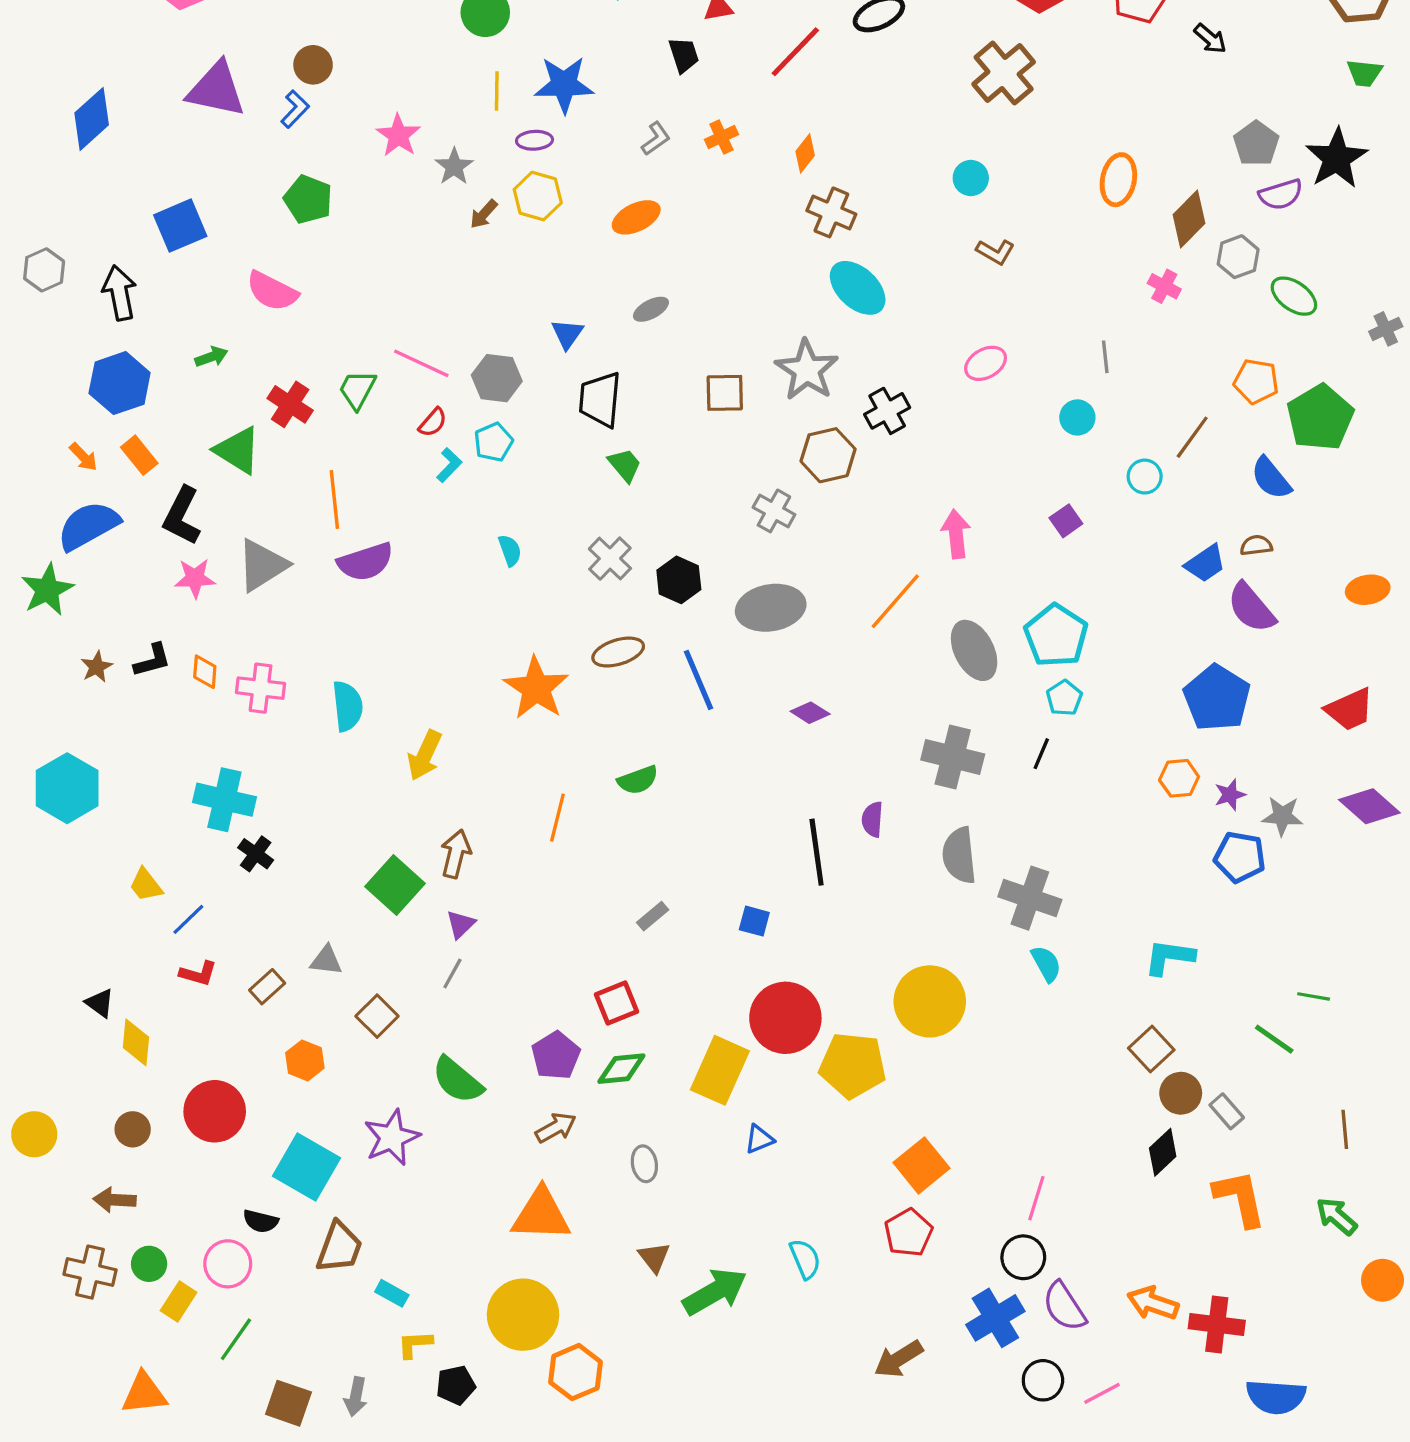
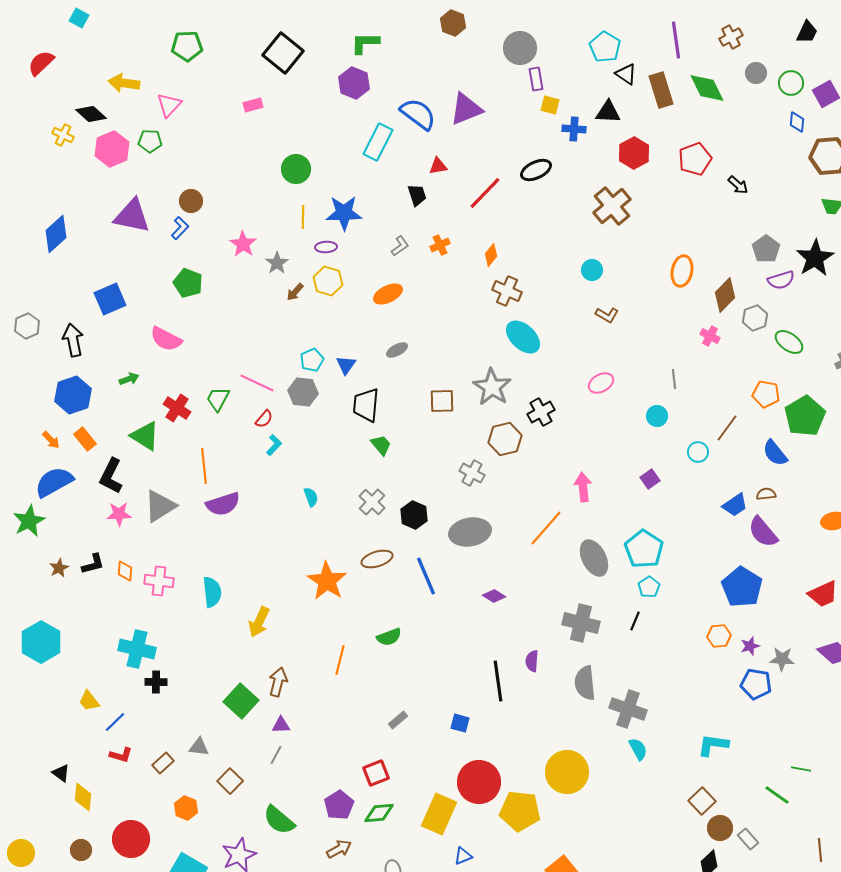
cyan pentagon: (493, 442) -> (312, 360), moved
black cross: (256, 854) -> (156, 682), turned -35
purple triangle: (461, 924) -> (281, 725), turned 42

